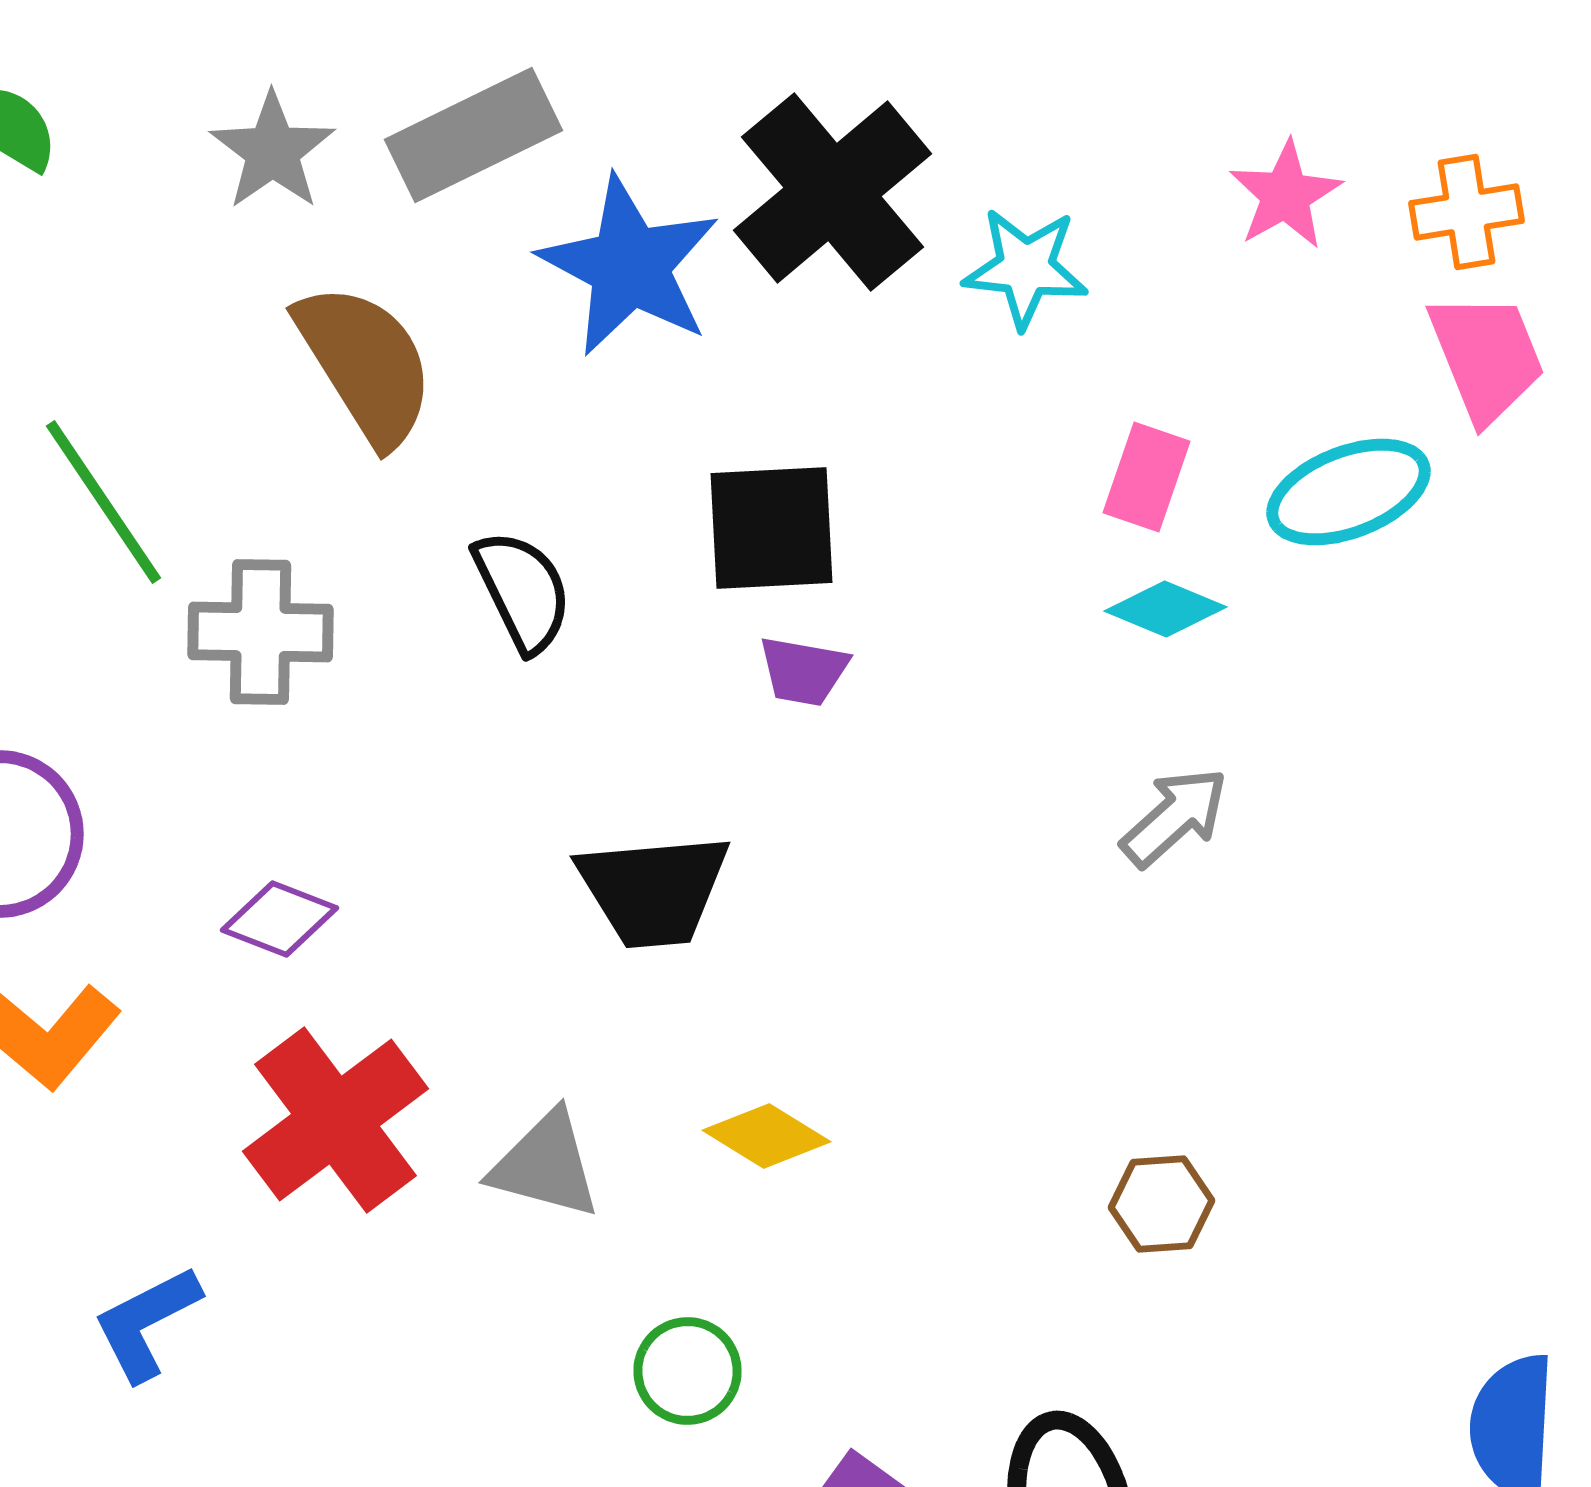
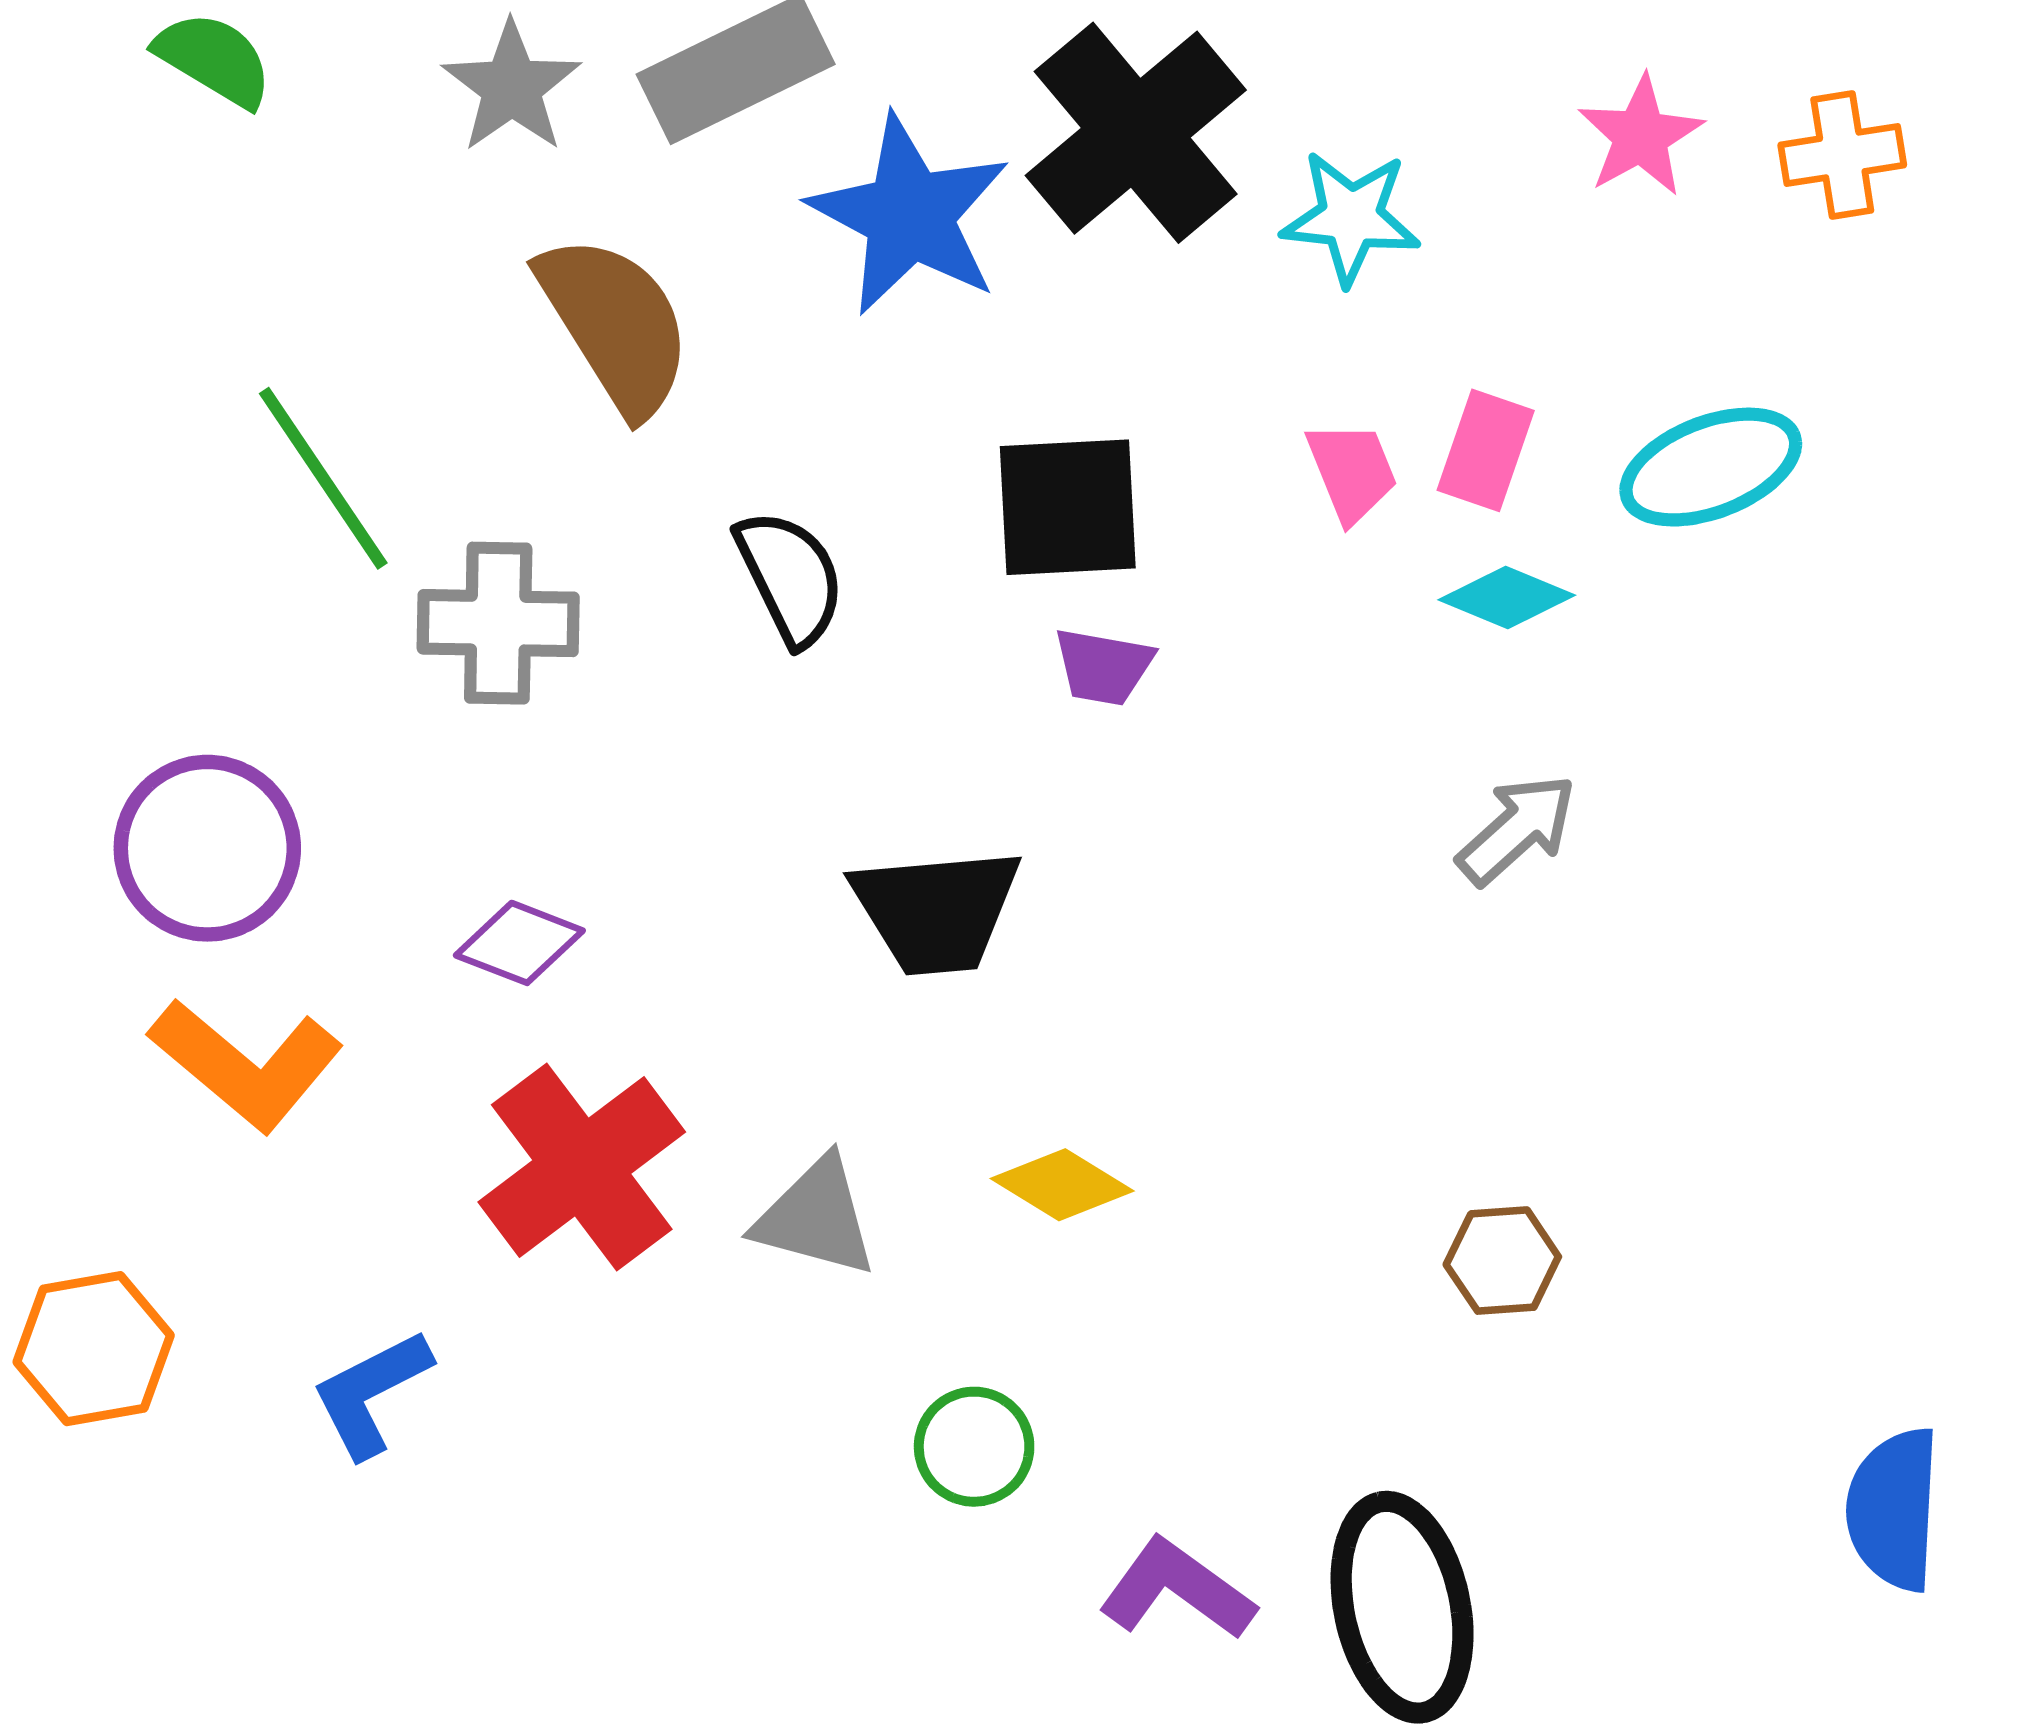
pink trapezoid: (1486, 357) -> (1352, 472), moved, size x0.7

